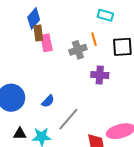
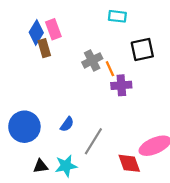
orange line: (94, 39) -> (110, 69), moved
pink rectangle: (46, 43) -> (53, 29), moved

